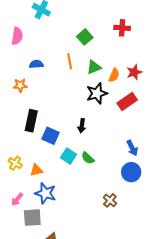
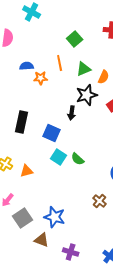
orange star: (20, 85) -> (41, 78), moved
black arrow: (82, 126) -> (72, 113), moved
blue square: (50, 136) -> (52, 133), moved
blue star: (45, 193) -> (55, 217), moved
gray square: (32, 218) -> (23, 218), turned -30

